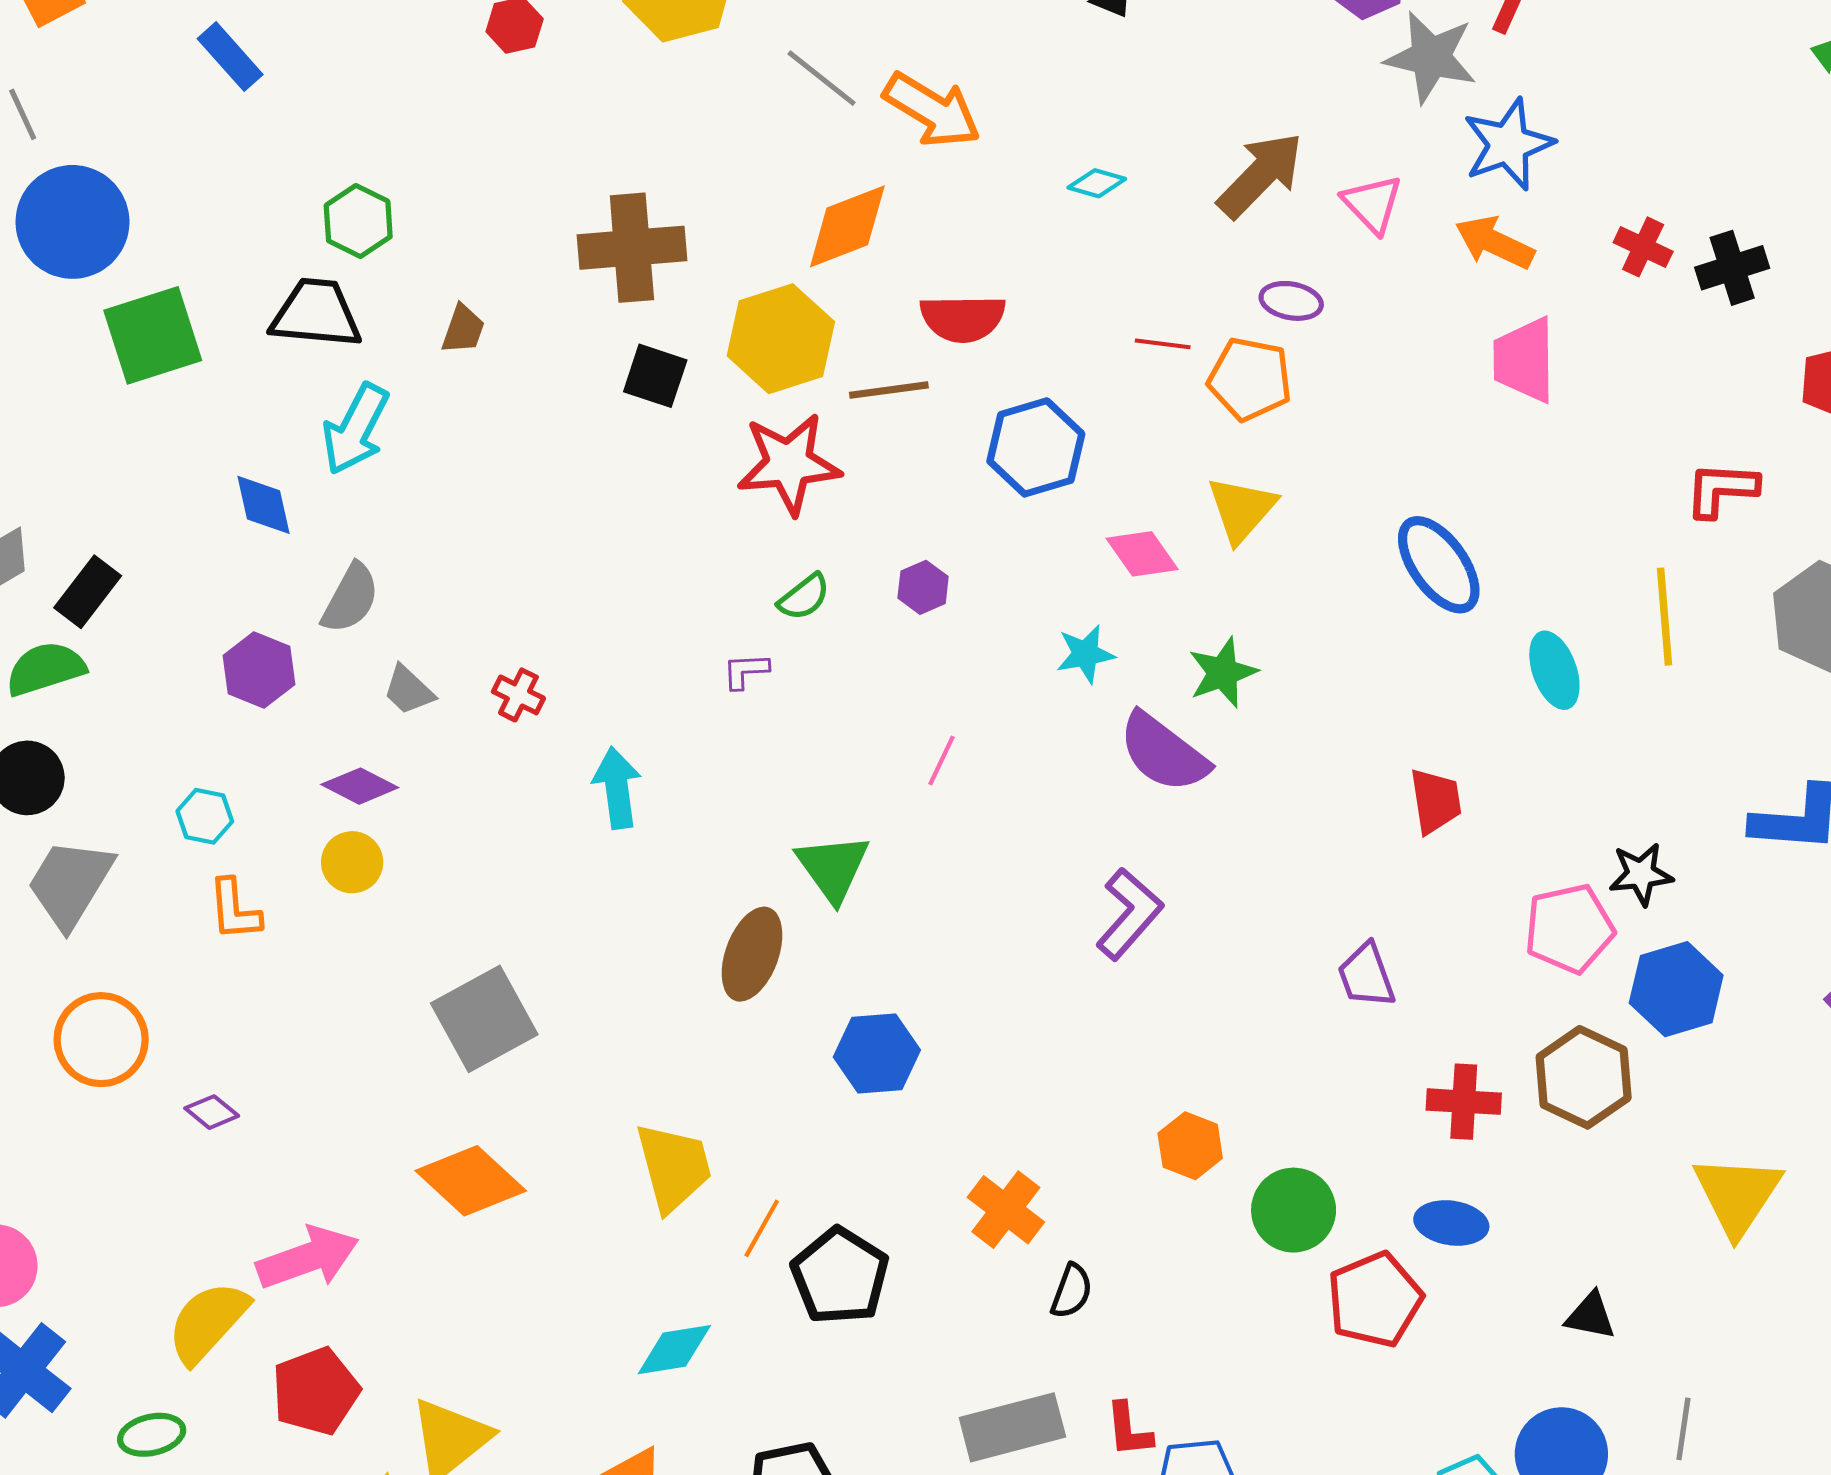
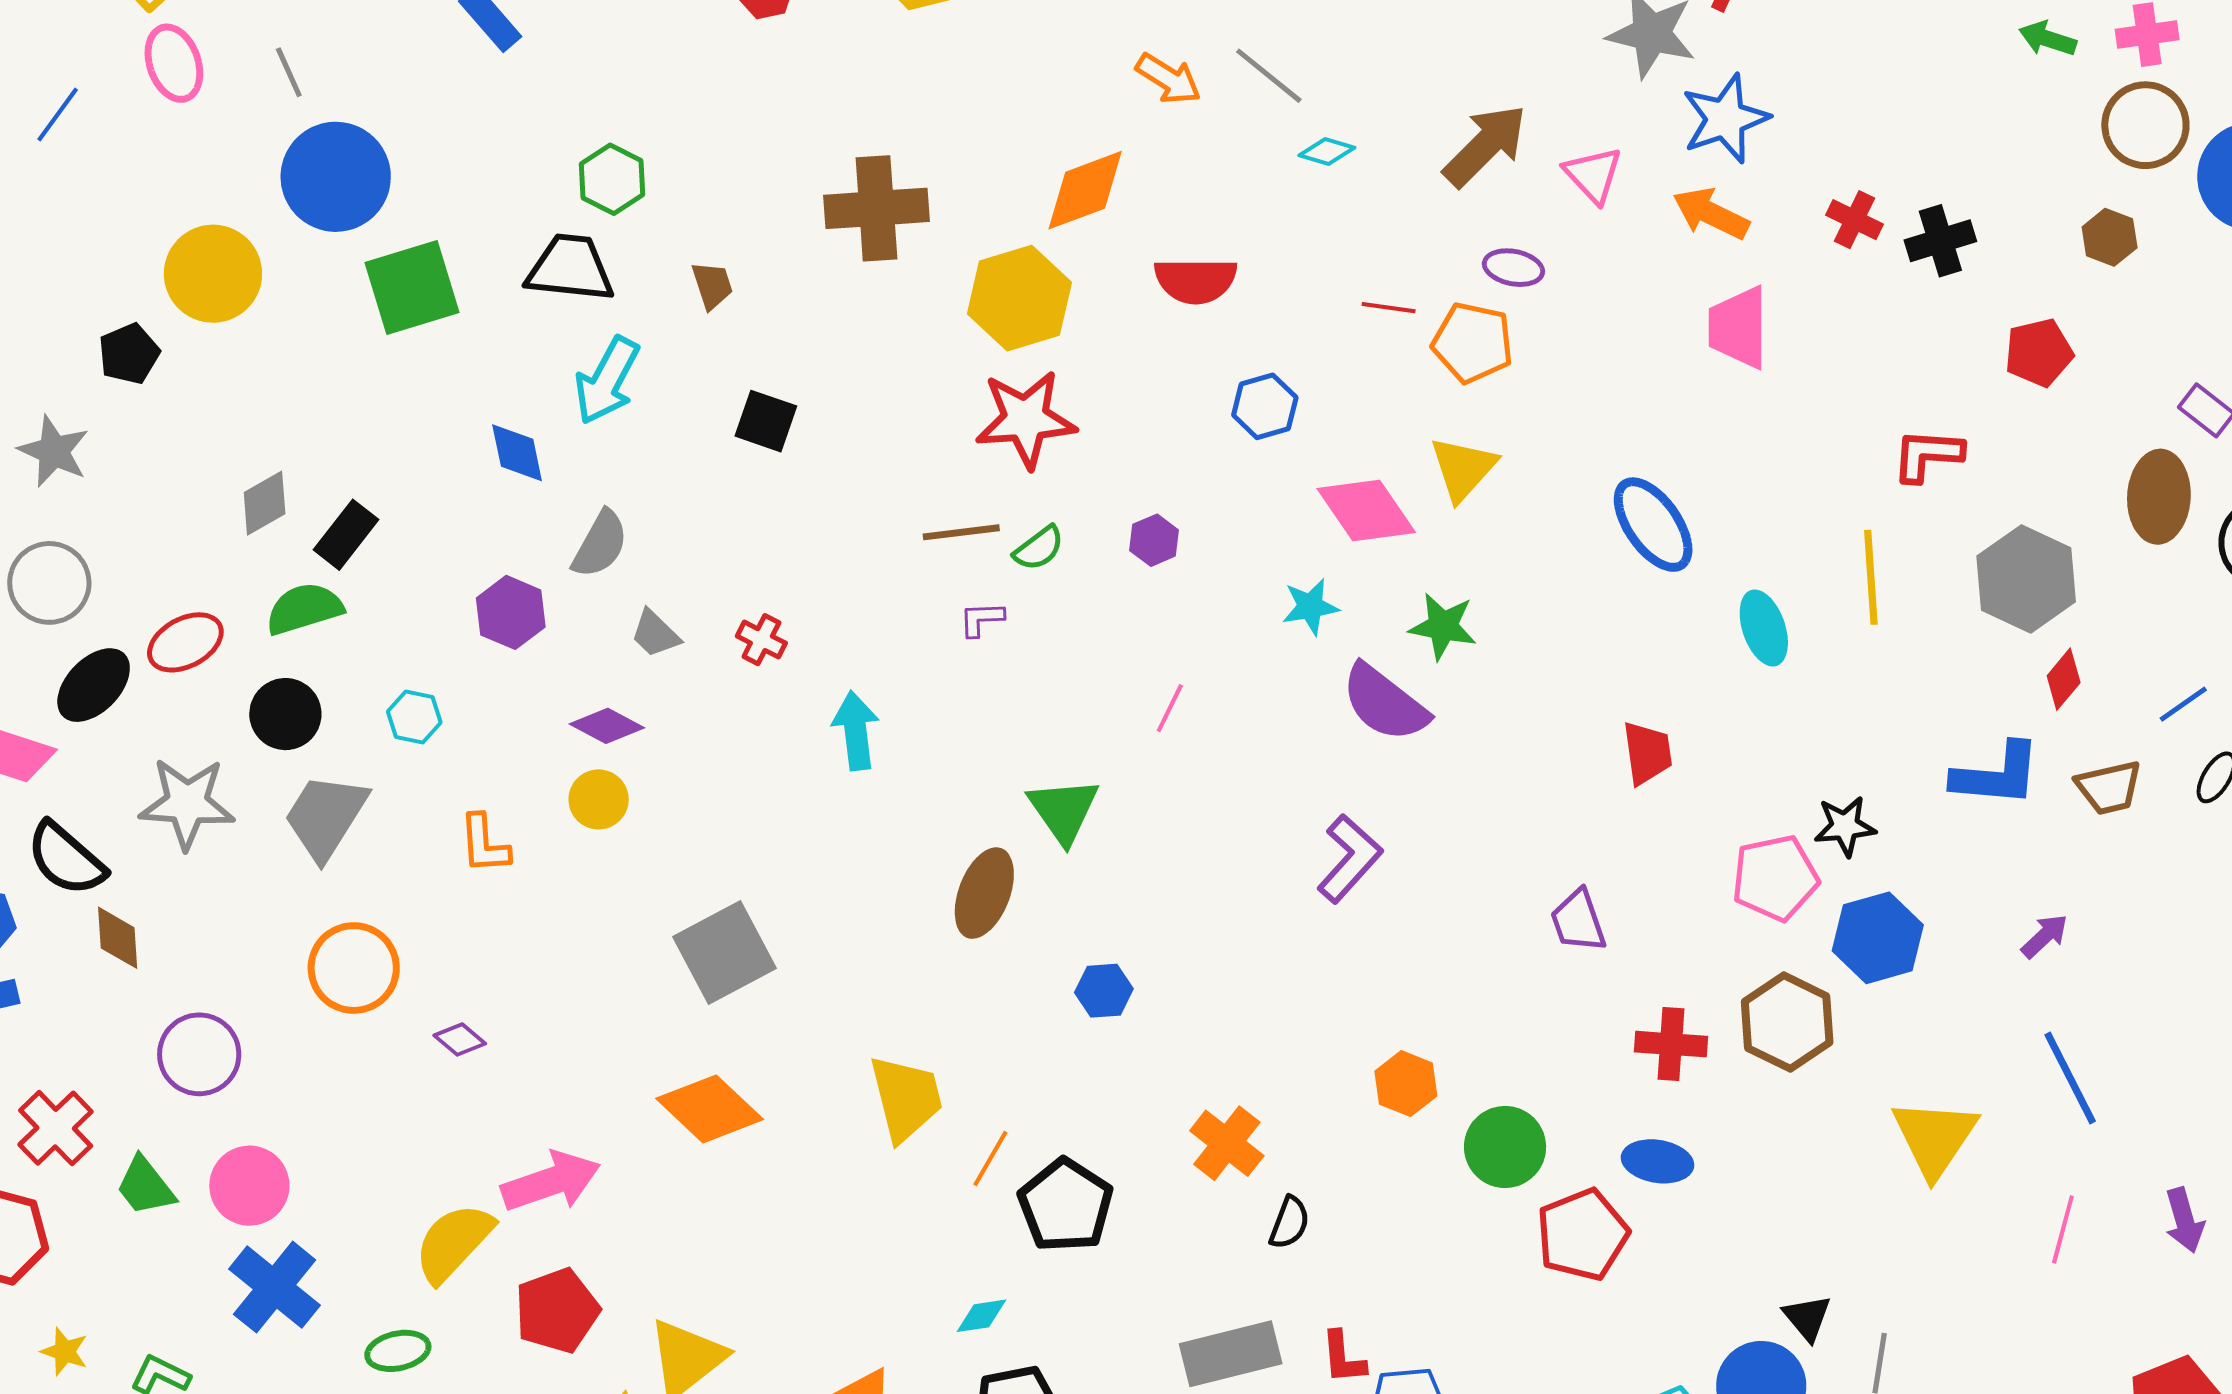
gray line: (822, 78) -> (1269, 76), moved
orange arrow: (932, 110) -> (1168, 79), size x0.7
brown trapezoid: (463, 329) -> (712, 285), turned -38
black square: (655, 376) -> (766, 421), moved
brown line: (889, 390) -> (961, 532), moved
blue hexagon: (1036, 447) -> (1265, 406), size x0.7
pink diamond: (1142, 554) -> (1366, 510), size x1.4
green star: (1223, 673) -> (1443, 626), turned 30
cyan hexagon: (205, 816) -> (414, 717), moved
blue hexagon: (877, 1053) -> (1104, 991), size x0.7
black triangle: (1591, 1316) -> (1807, 1318), moved, turned 38
cyan diamond: (674, 1350) -> (981, 1316), moved, size x0.7

